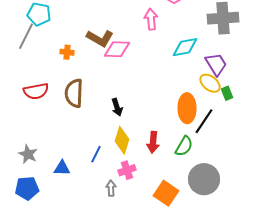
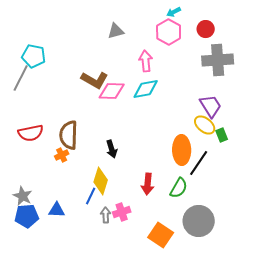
cyan diamond: (185, 47) -> (146, 89), moved
orange cross: (67, 52) -> (62, 155), moved, turned -32
yellow diamond: (122, 140) -> (101, 181), moved
blue pentagon: (27, 188) -> (27, 216), moved
gray arrow: (111, 188) -> (106, 215), moved

